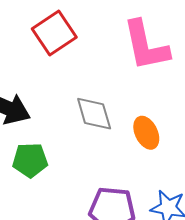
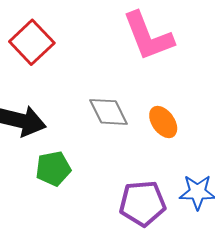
red square: (54, 33) -> (32, 42), moved

